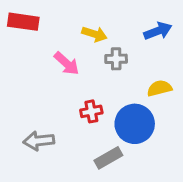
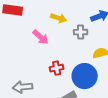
gray cross: (116, 59) -> (81, 32), moved

